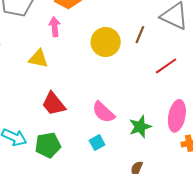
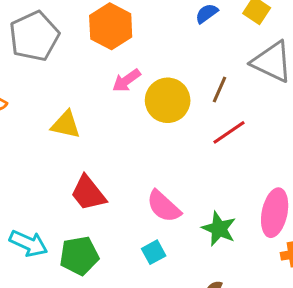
pink arrow: (55, 27) -> (126, 80), moved, turned -120
red line: (166, 66) -> (229, 132), moved
green star: (140, 127) -> (219, 229), turned -30

